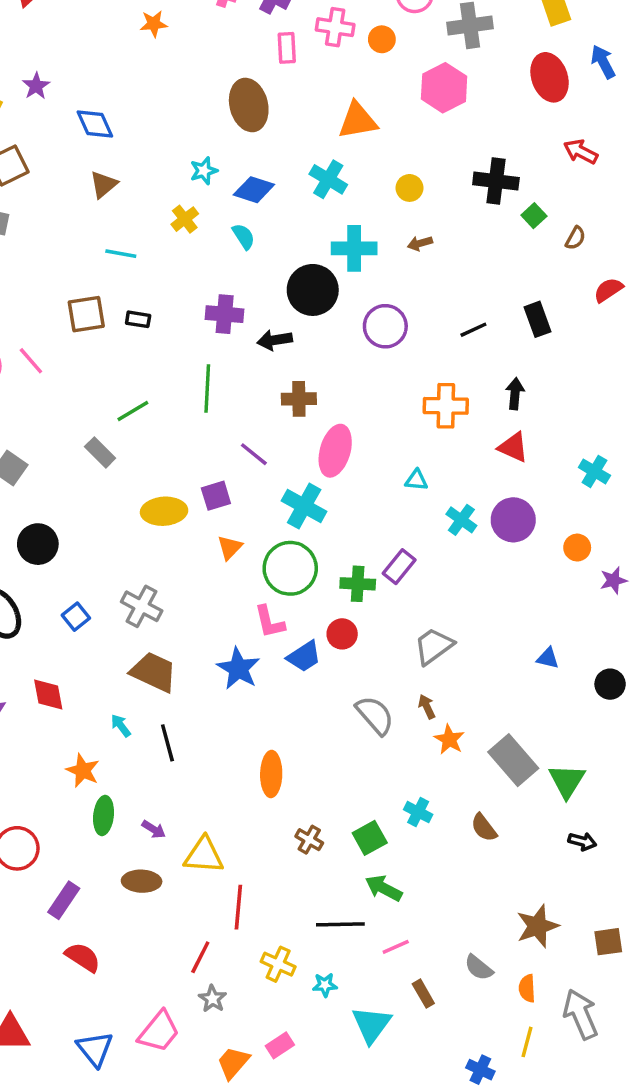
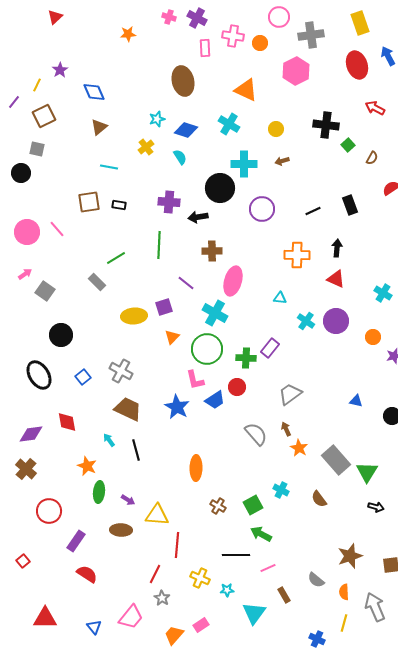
orange triangle: (358, 121) -> (246, 90), turned 35
blue triangle: (95, 1049) -> (94, 627), size x0.7

